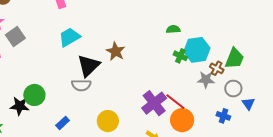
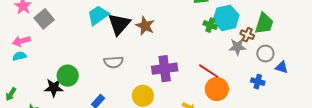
black triangle: (89, 66) -> (119, 24), moved
purple cross: (154, 103) -> (165, 69), moved, turned 35
blue triangle: (248, 104) -> (282, 67), turned -32

